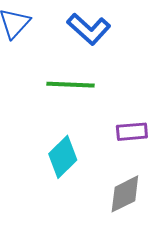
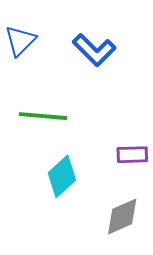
green line: (70, 85) -> (43, 116), moved

